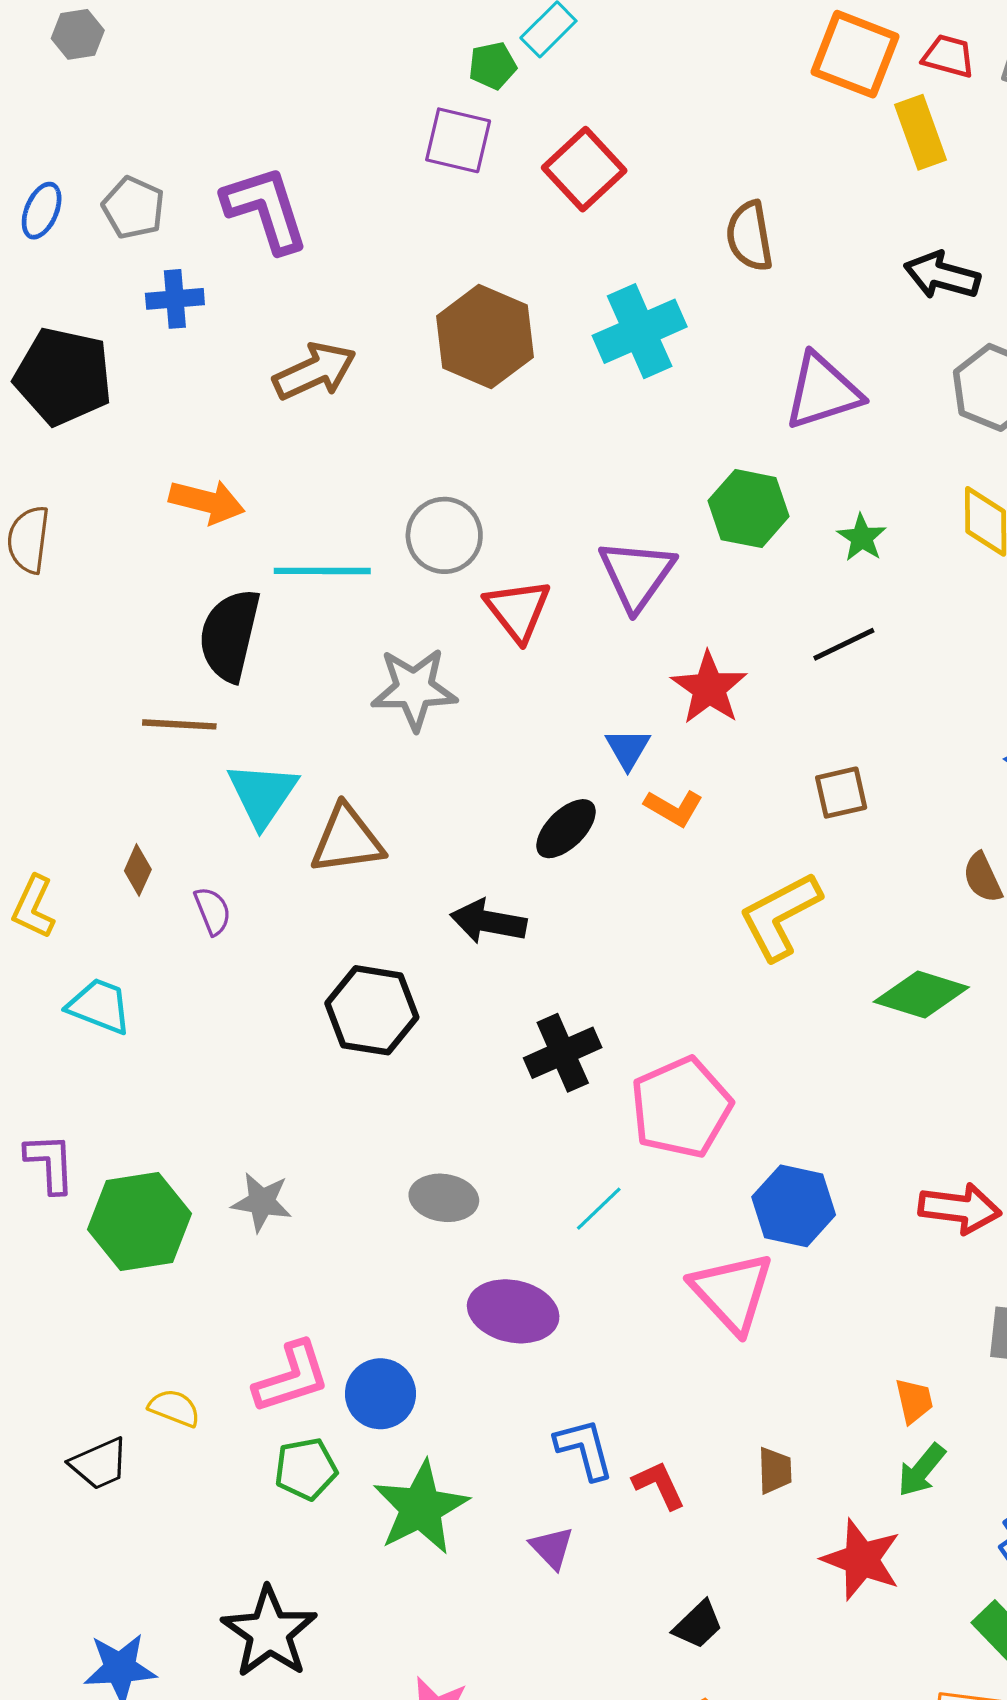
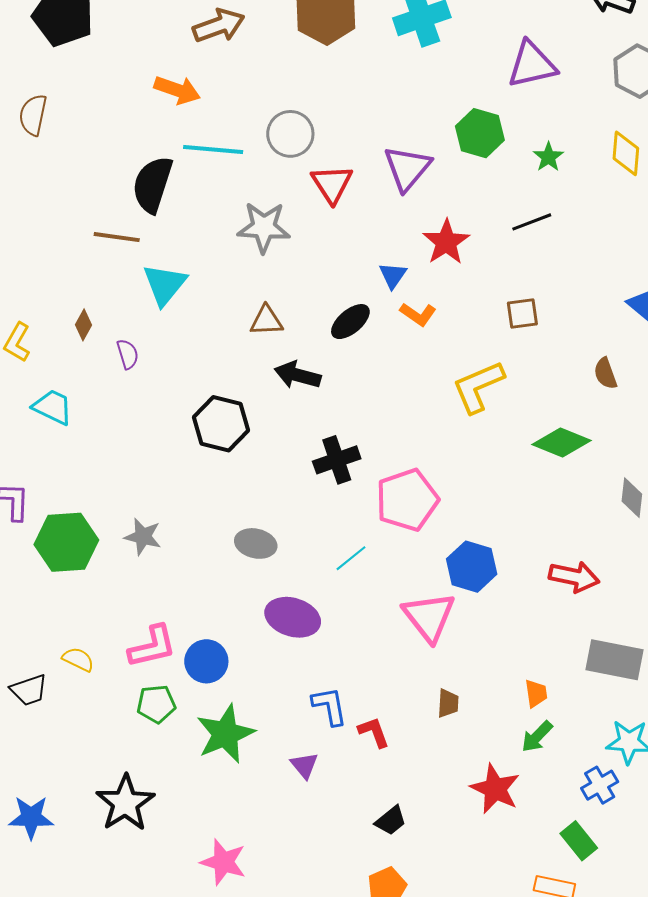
orange arrow: (207, 502) -> (177, 90), moved
brown triangle: (347, 840) -> (266, 321), moved, size x0.7
brown trapezoid: (775, 1470) -> (448, 703), moved

